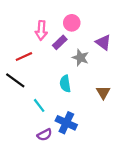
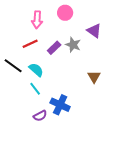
purple rectangle: (60, 42) -> (54, 48), moved
red line: (24, 57) -> (30, 44), moved
cyan semicircle: (65, 84) -> (36, 70), moved, turned 140

